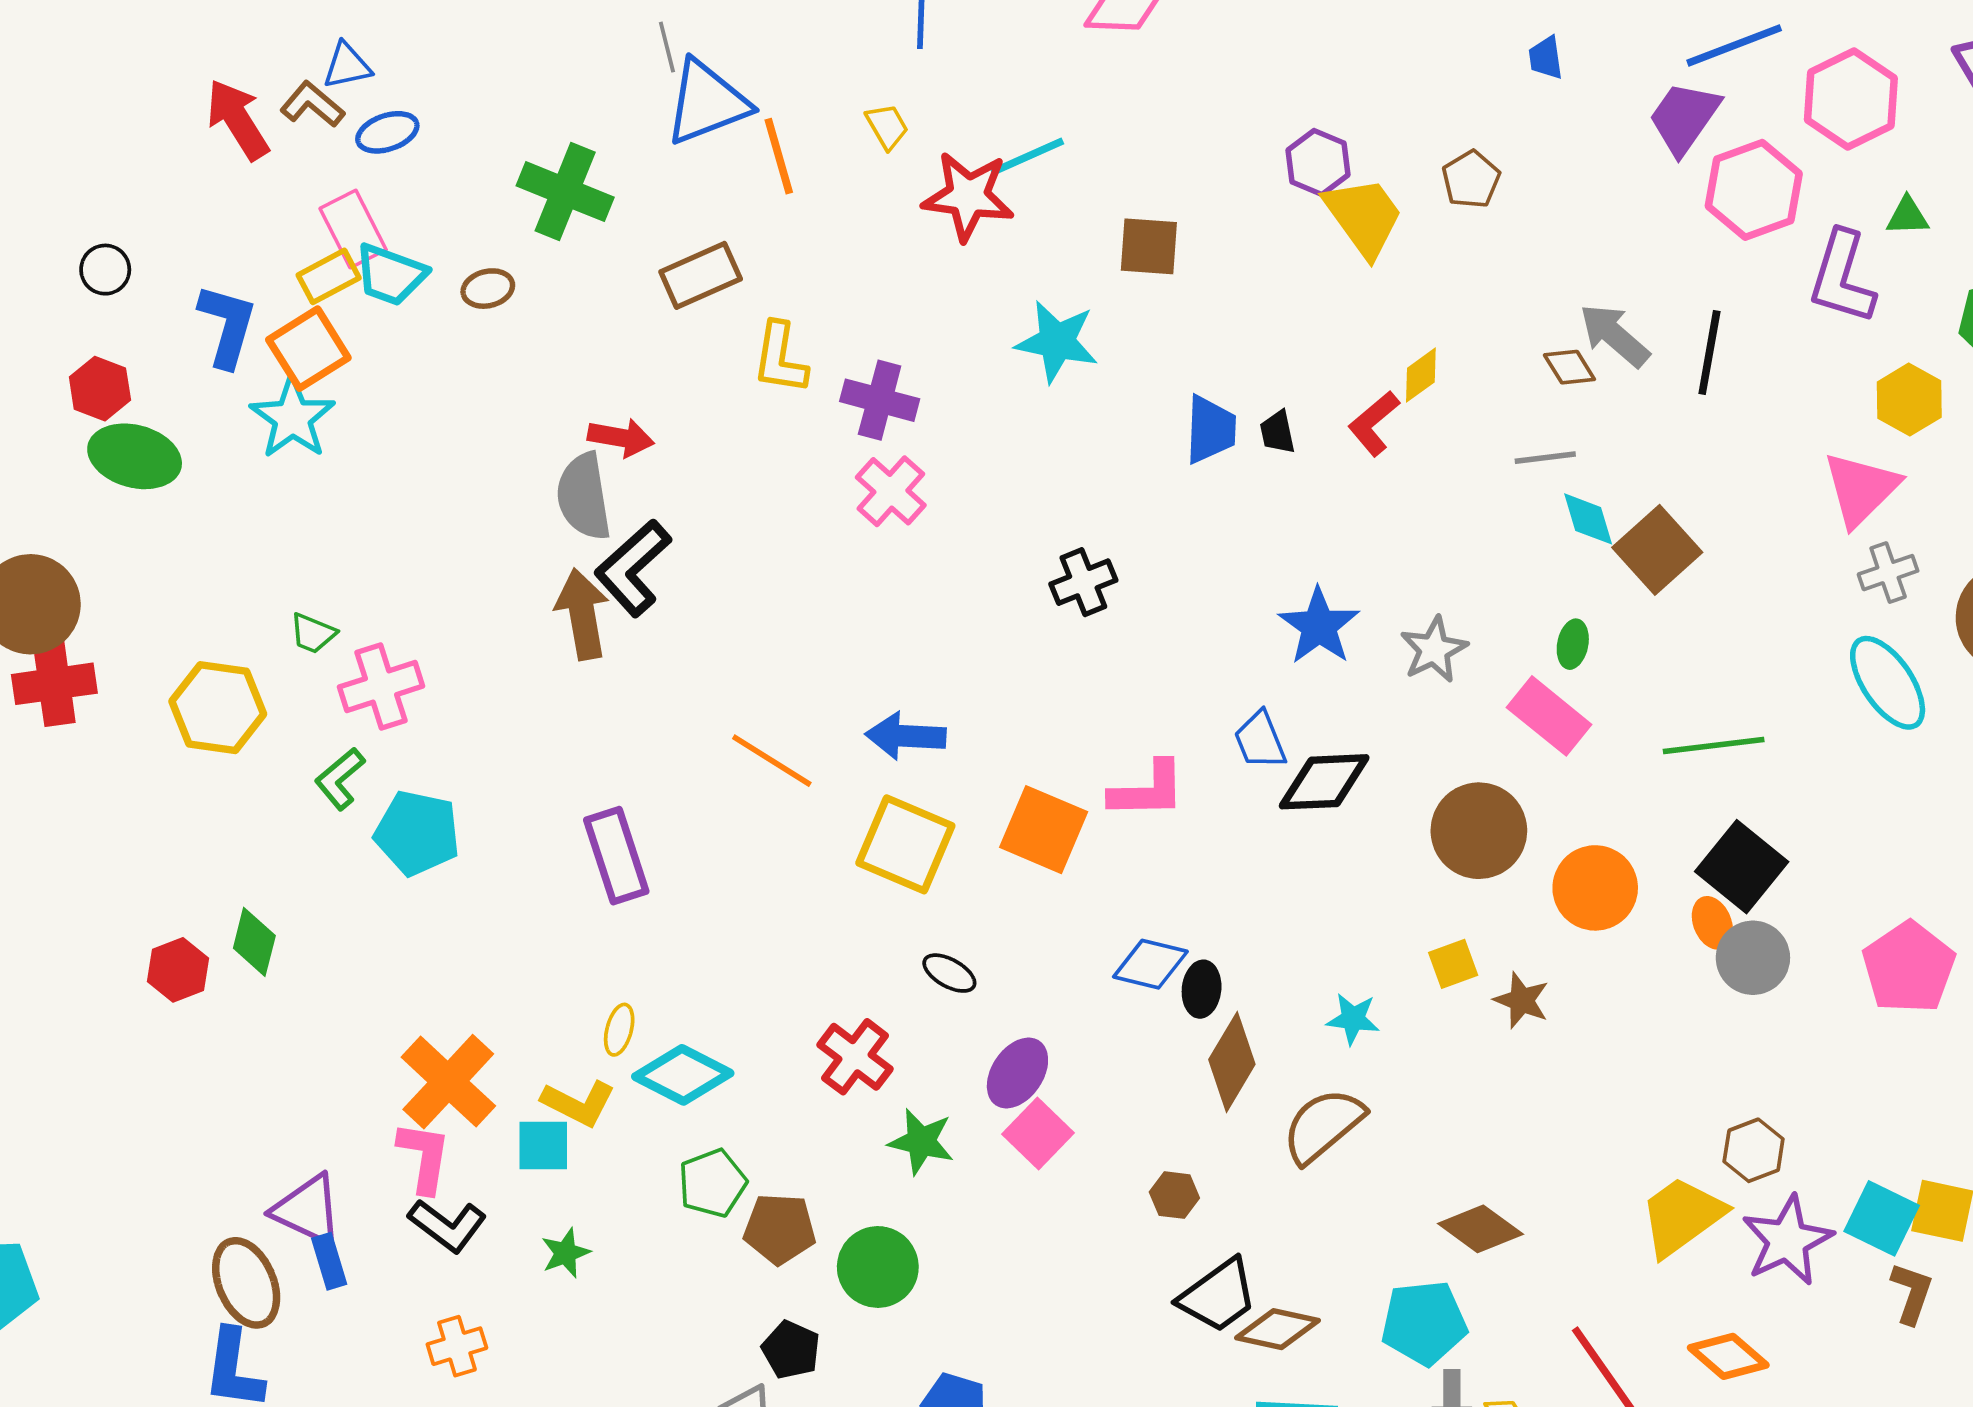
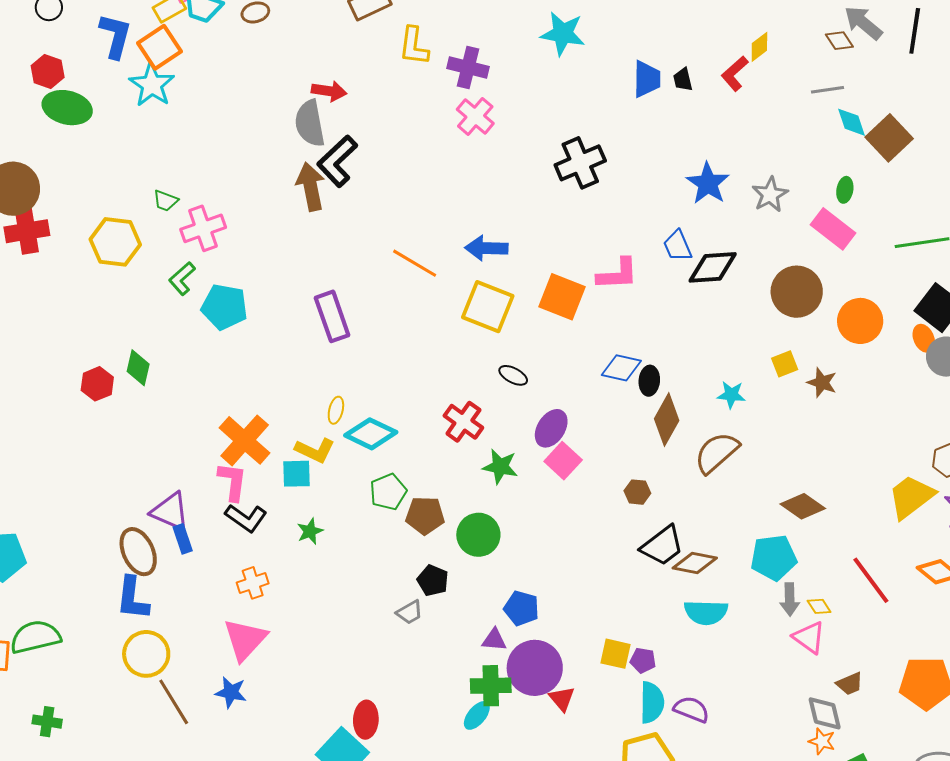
black cross: (1083, 582) -> (580, 163), size x1.4

